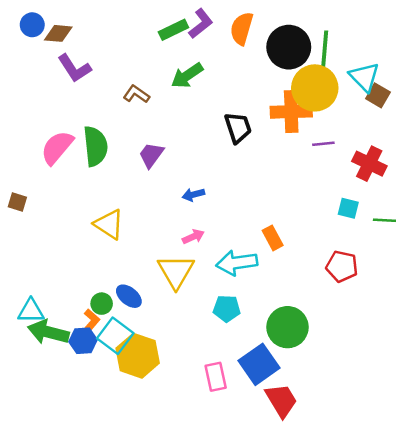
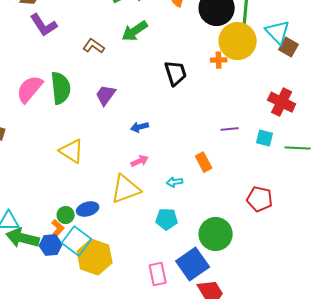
orange cross: (291, 112) -> (219, 60), size x0.5
purple line: (323, 144) -> (230, 129), moved
cyan arrow: (237, 263) -> (175, 182), size x0.5
red pentagon: (342, 266) -> (260, 199), moved
yellow triangle: (176, 271) -> (126, 189), turned 40
blue ellipse: (129, 296) -> (88, 209), turned -55

